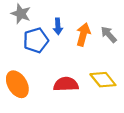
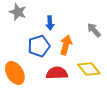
orange arrow: (83, 35) -> (66, 45), moved
blue pentagon: (36, 40) -> (39, 46), moved

